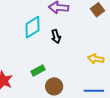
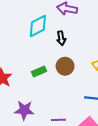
brown circle: (54, 86) -> (65, 66), moved

